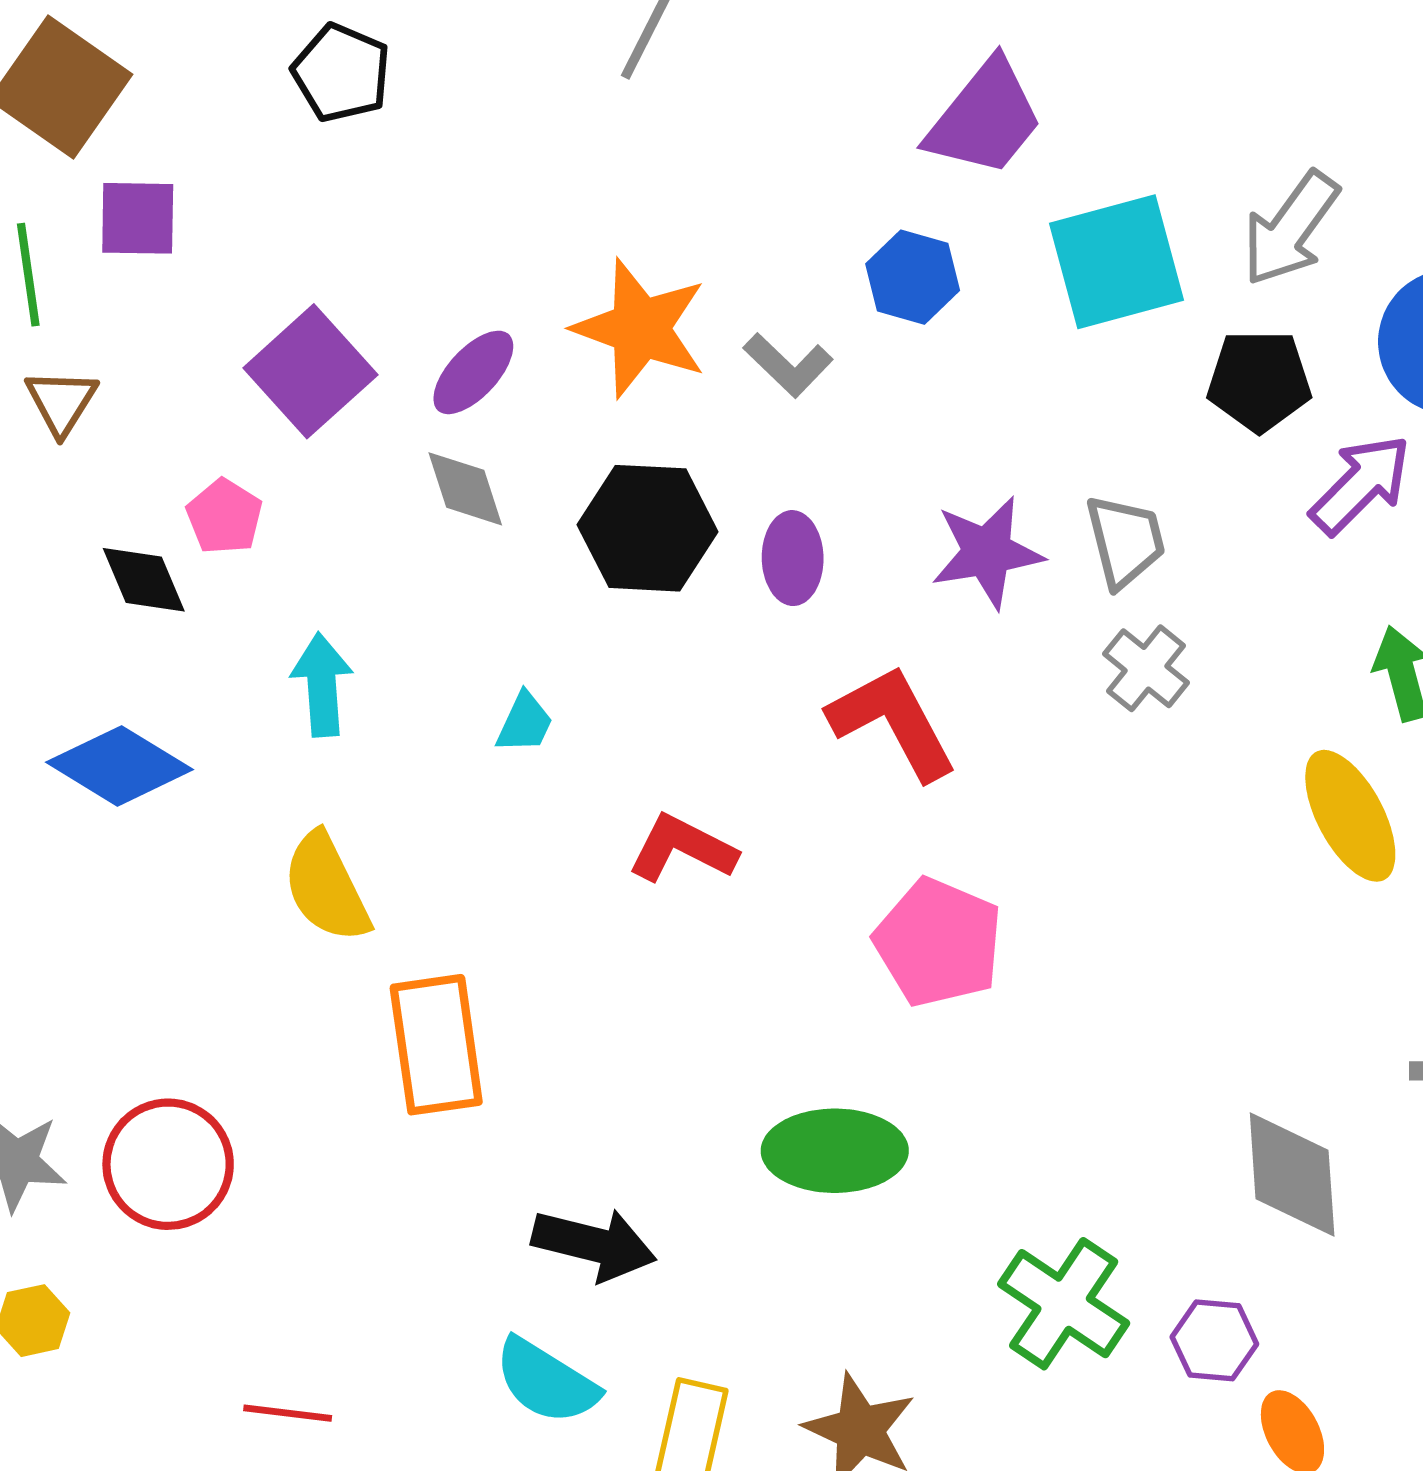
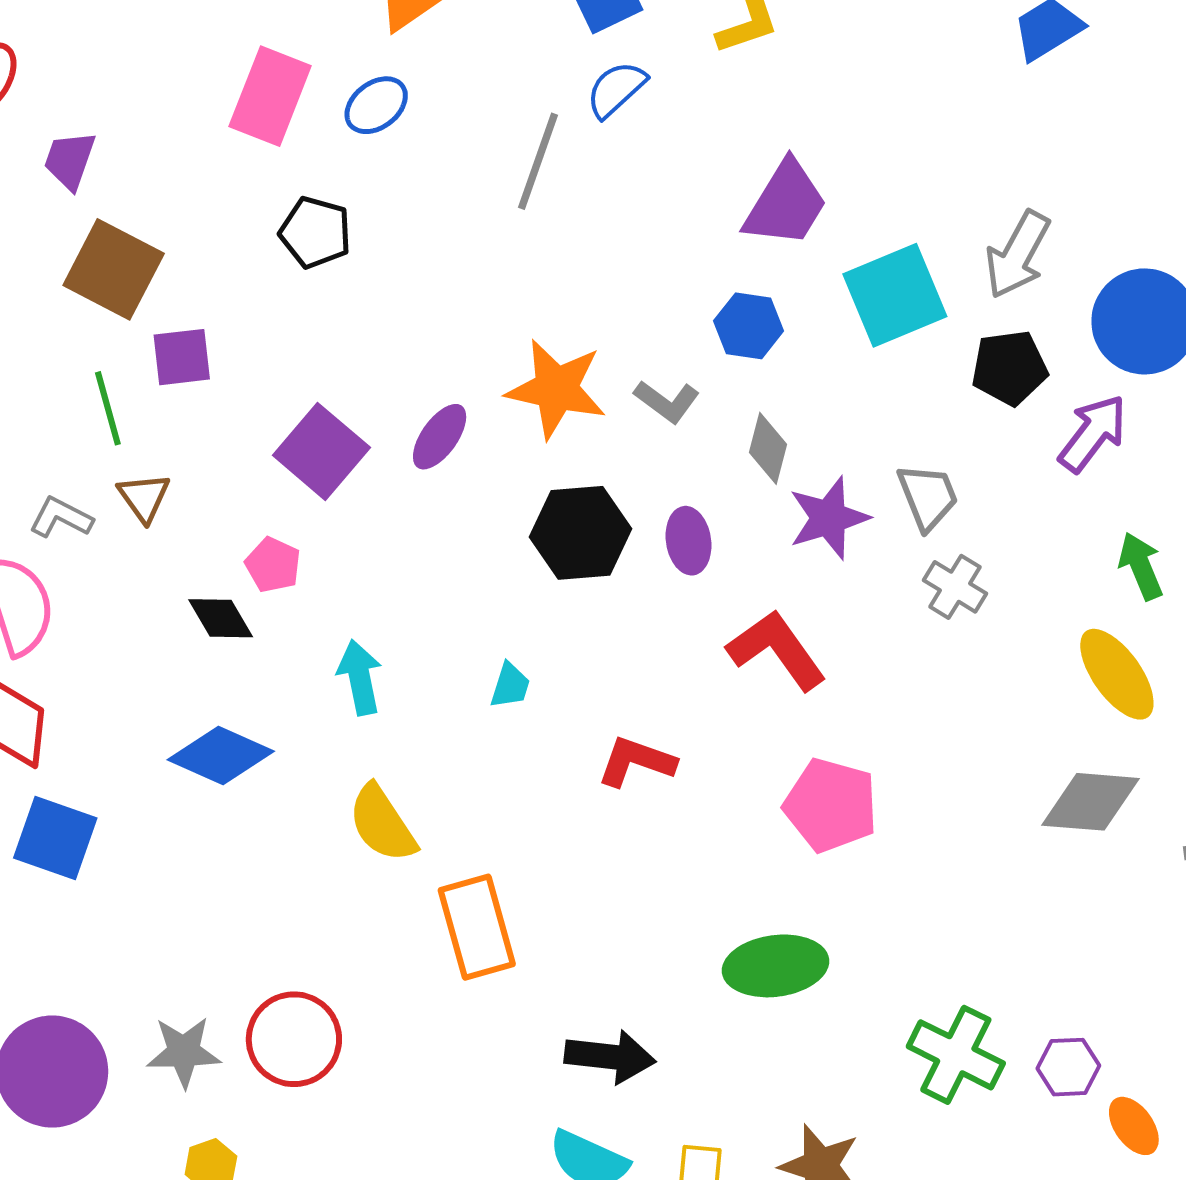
gray diamond: (465, 489) -> (768, 448), moved, turned 40
gray diamond: (1292, 1175) -> (1091, 802), moved, turned -74

